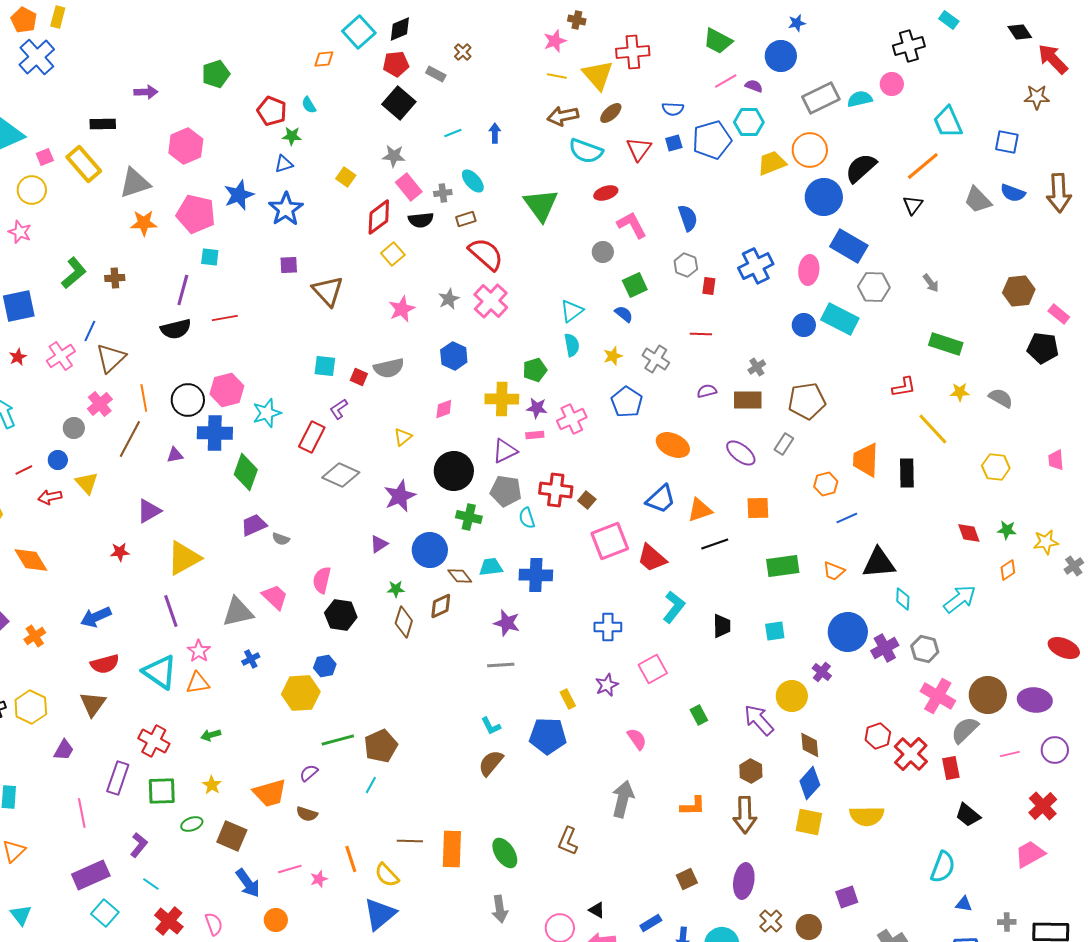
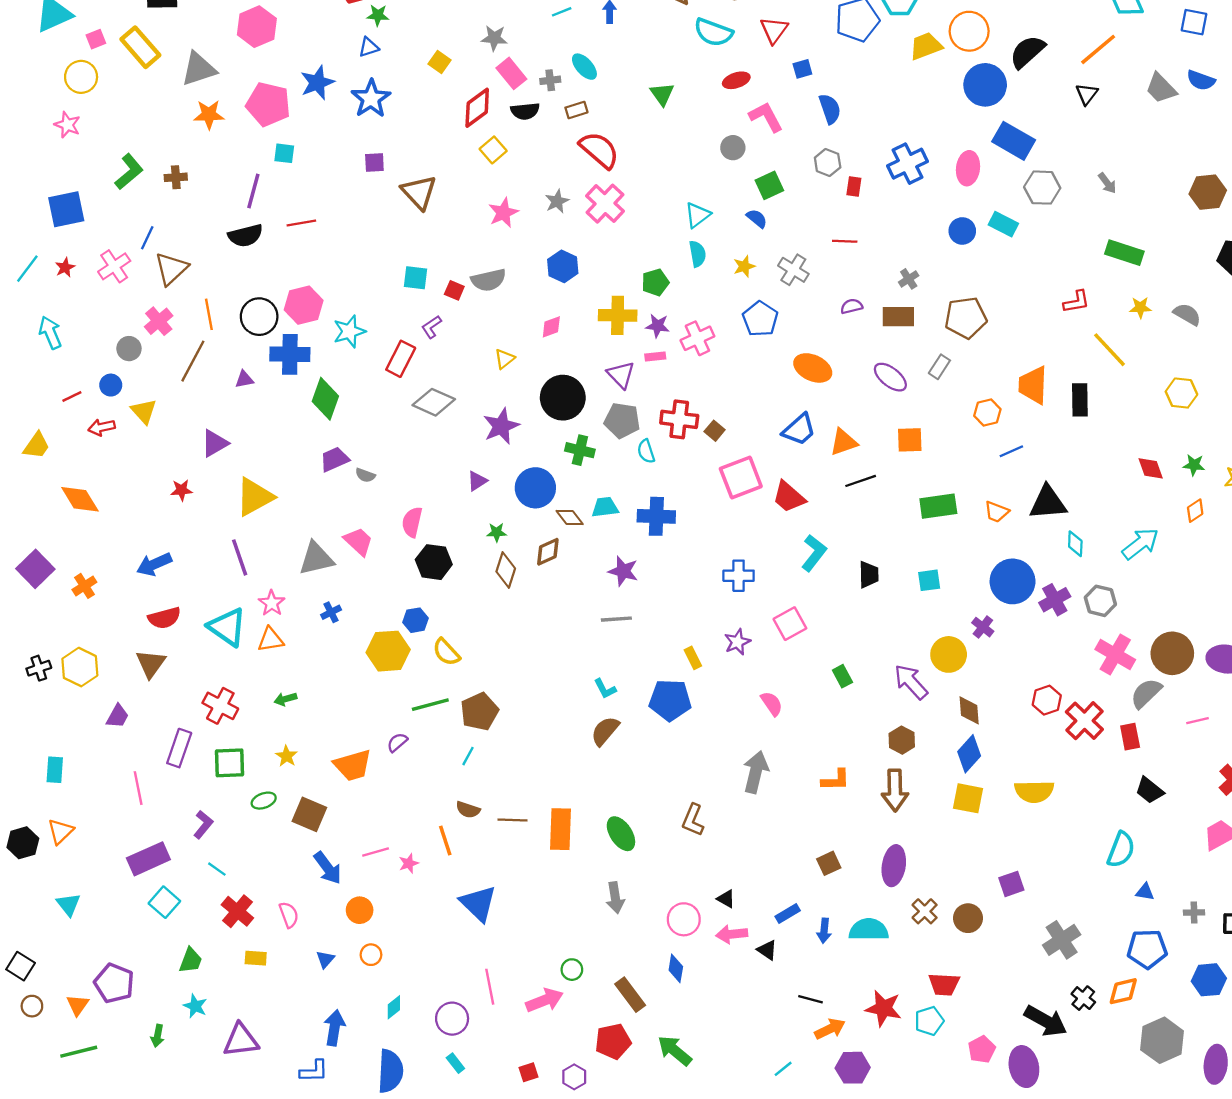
blue square: (674, 143) -> (802, 69), moved
green triangle: (541, 205) -> (662, 94), size x0.6
cyan rectangle: (840, 319) -> (1003, 224), size x0.7
purple triangle: (505, 451) -> (621, 375), turned -48
brown semicircle: (307, 814) -> (468, 810), moved
yellow semicircle: (387, 875) -> (446, 652), moved
blue triangle: (380, 914) -> (478, 903), turned -36

